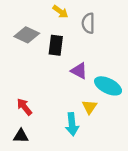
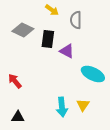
purple triangle: (79, 71) -> (67, 51), moved
red arrow: (24, 107) -> (15, 81), moved
yellow triangle: (89, 107) -> (83, 105), moved

